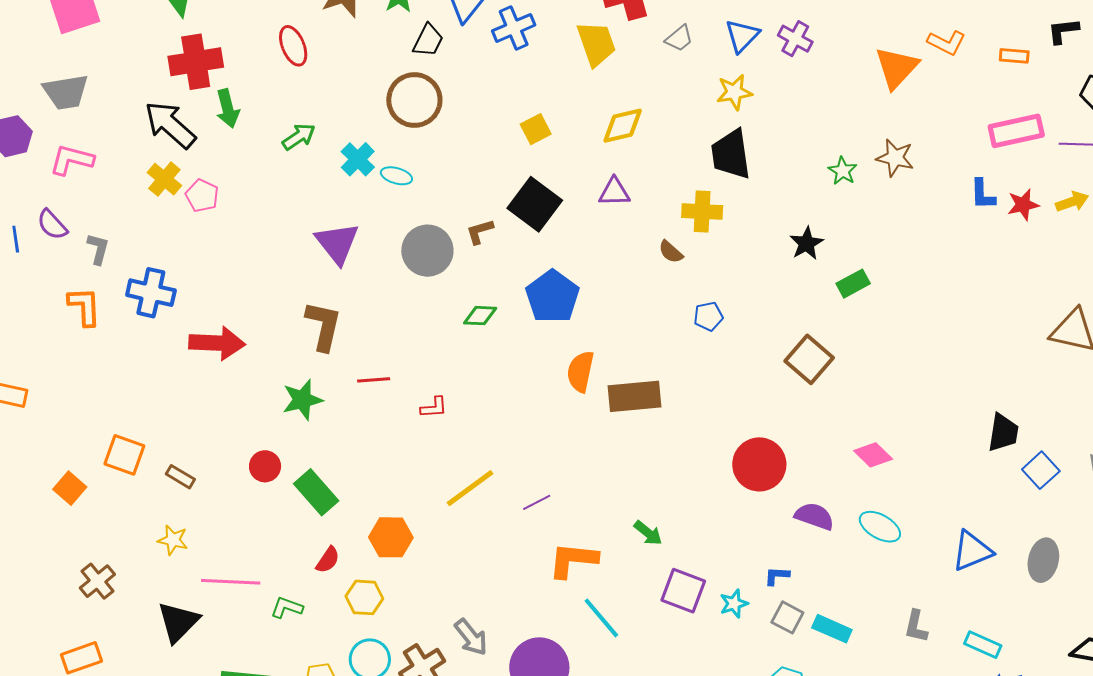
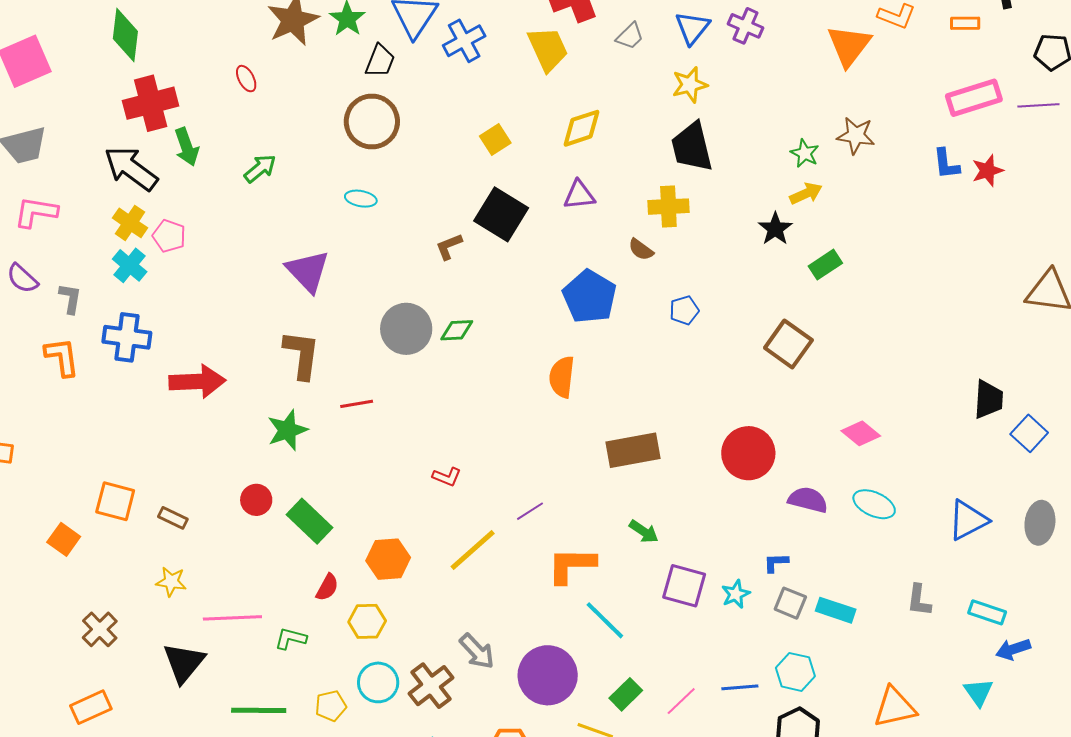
red ellipse: (293, 46) -> (246, 79), size x0.7
cyan cross: (358, 159) -> (130, 265), moved
yellow arrow: (1072, 202) -> (806, 193), moved
gray circle: (427, 251) -> (406, 329), moved
blue pentagon: (552, 297) -> (590, 297), moved
brown rectangle: (634, 396) -> (633, 450), moved
red L-shape: (434, 407) -> (447, 477), moved, turned 32
yellow line: (470, 488) -> (473, 550), moved

